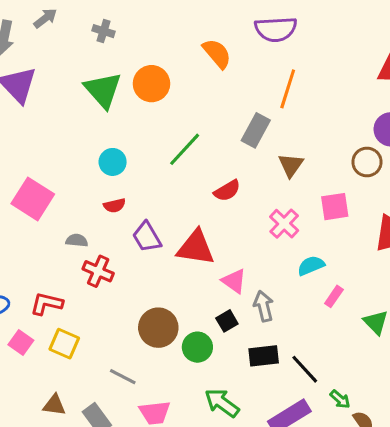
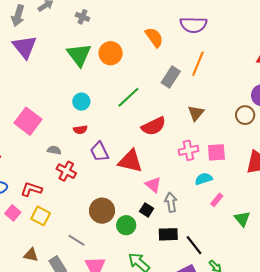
gray rectangle: (256, 130) -> (171, 77), moved
red semicircle: (227, 191) -> (154, 126), size x1.4
pink square: (335, 207) -> (216, 152), moved
pink cross: (284, 224) -> (188, 150), turned 30
black square: (227, 321) -> (147, 210), turned -32

